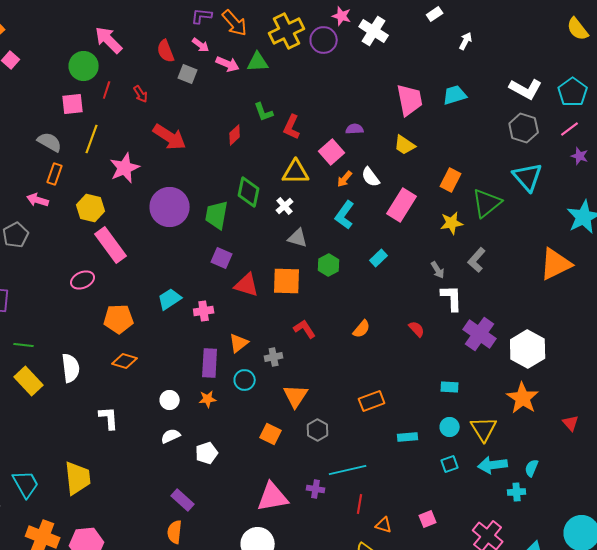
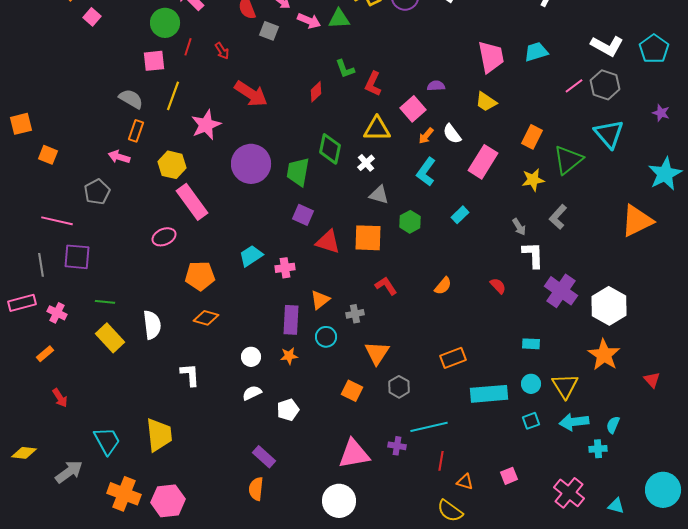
pink line: (570, 129) -> (574, 86), moved
cyan rectangle: (408, 437) -> (489, 394), size x1.8

